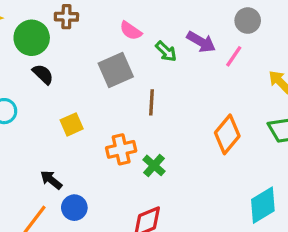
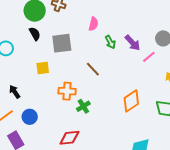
pink semicircle: (131, 31) -> (93, 24), turned -128
gray square: (116, 70) -> (62, 43), moved
brown line: (151, 102) -> (93, 69), turned -63
black arrow: (51, 180) -> (15, 92), moved

